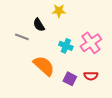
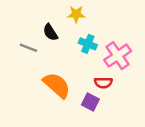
cyan cross: (66, 46) -> (88, 44), moved
red semicircle: (91, 76) -> (103, 83), moved

